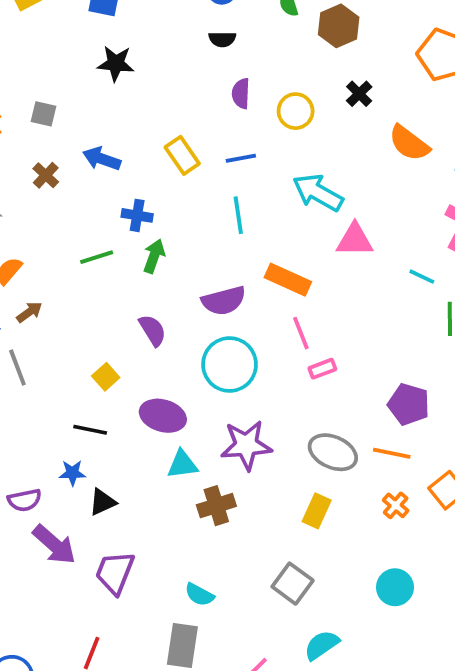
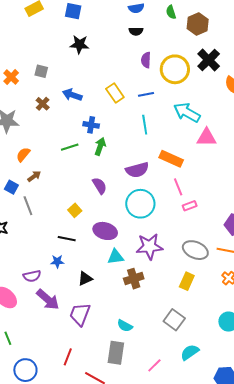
black cross: (359, 94) -> (209, 60), size x1.6
yellow circle: (296, 111) -> (175, 69), size x1.5
black triangle: (102, 502) -> (85, 279), moved

